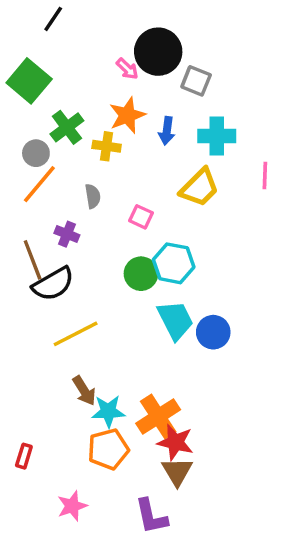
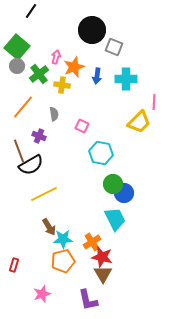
pink arrow: (127, 69) -> (56, 57), moved, turned -120
gray circle: (36, 153) -> (17, 66), moved
yellow trapezoid: (199, 188) -> (139, 122), moved
green circle: (141, 274) -> (113, 184), moved
cyan trapezoid: (175, 320) -> (115, 219), moved
orange cross: (158, 416) -> (92, 242), size x0.7

